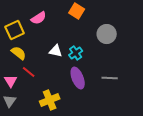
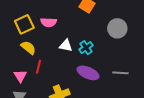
pink semicircle: (39, 18) -> (49, 22), moved, turned 35
red line: (29, 72) -> (38, 67), turned 64
purple ellipse: (78, 78) -> (88, 73), turned -45

